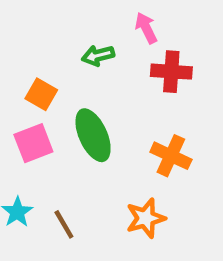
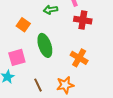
pink square: (33, 143) -> (17, 57), moved
brown line: (64, 224) -> (38, 85), moved

